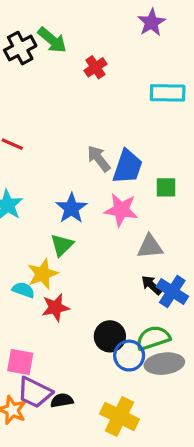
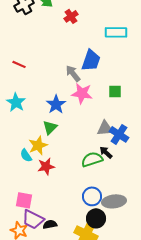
blue trapezoid: (128, 167) -> (91, 60), moved
pink star: (121, 210) -> (82, 93), moved
cyan semicircle: (23, 290) -> (26, 155), turned -144
blue cross: (172, 292) -> (119, 134), moved
black circle: (110, 336) -> (96, 218), moved
green semicircle: (153, 338) -> (92, 159), moved

